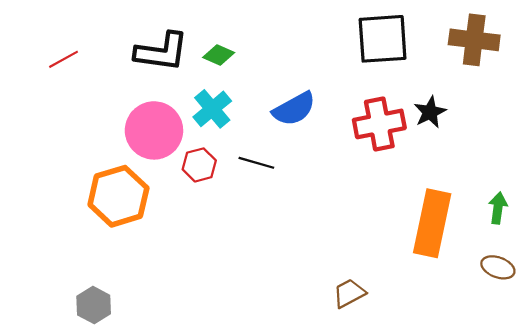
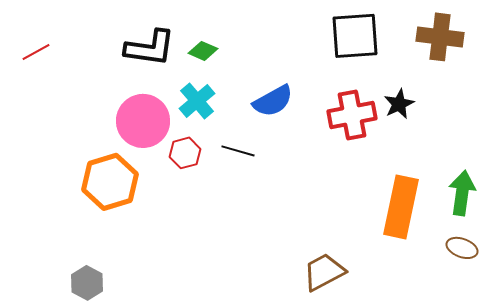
red line: (63, 59) -> (36, 52), moved
green arrow: (498, 208) -> (462, 193), size x1.5
brown trapezoid: (349, 293) -> (324, 272), size x1.4

